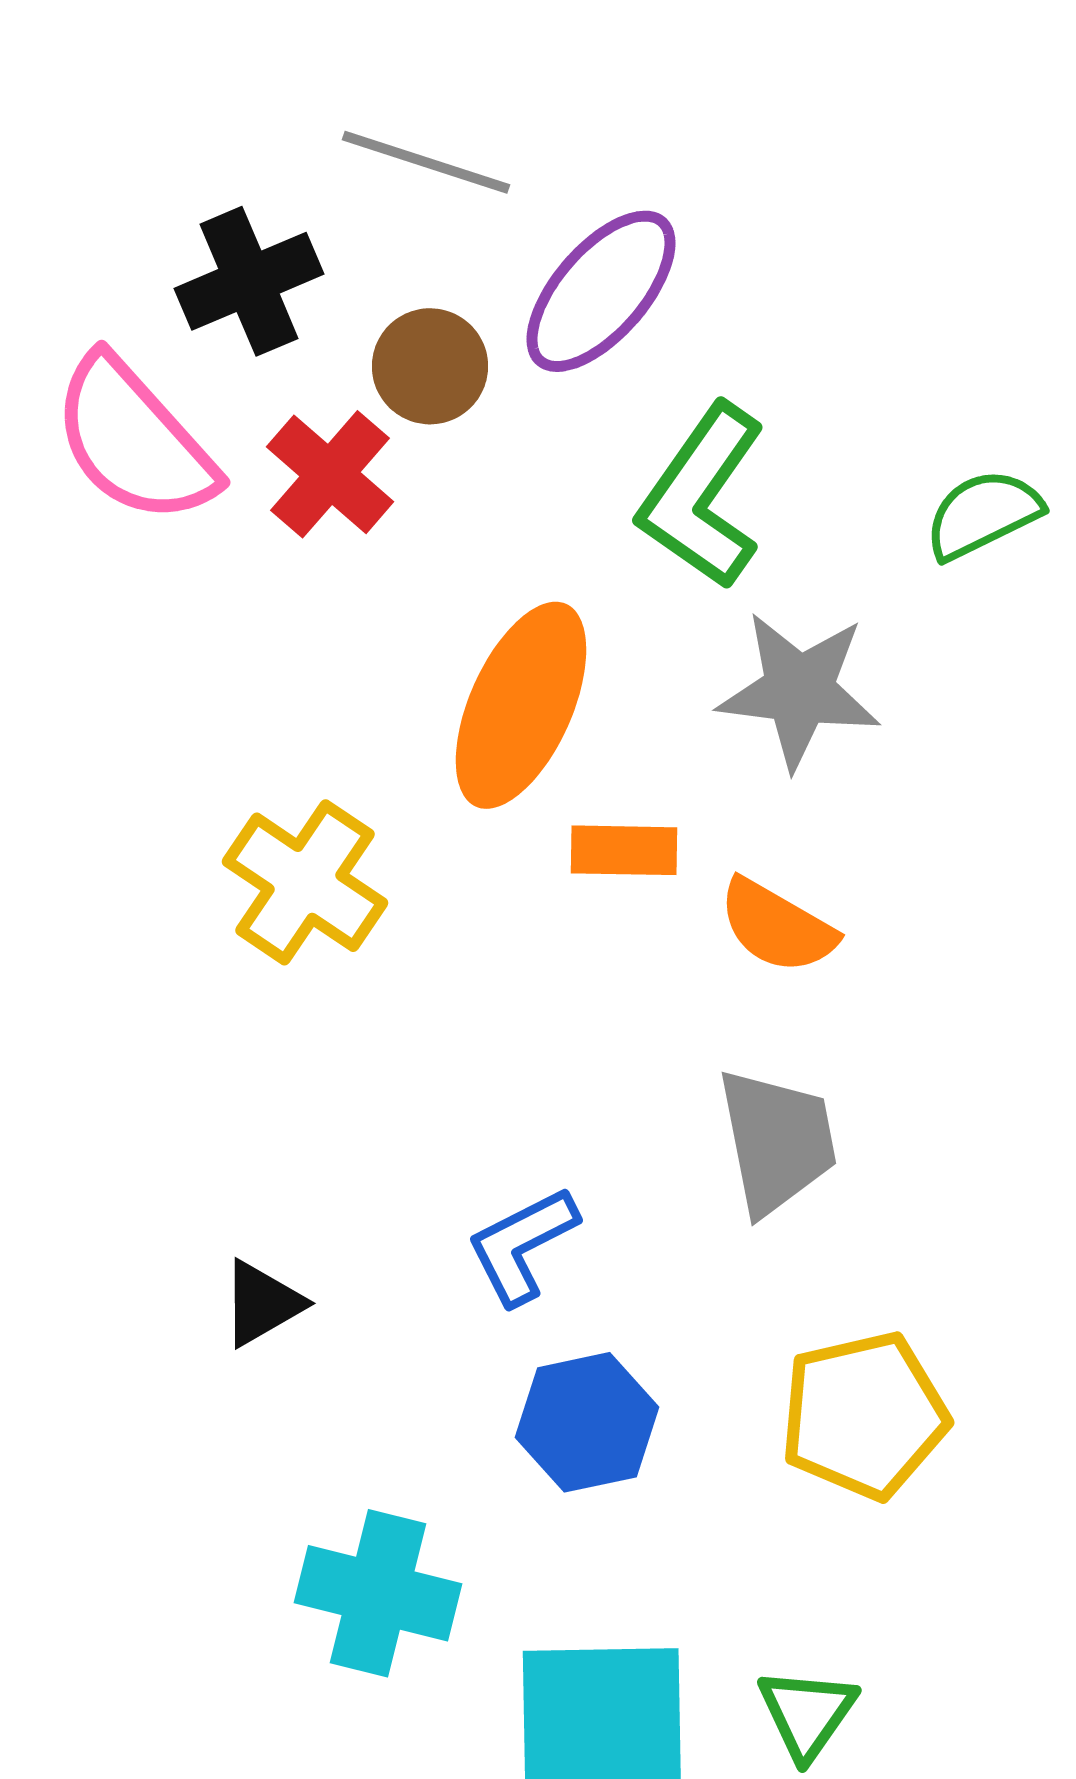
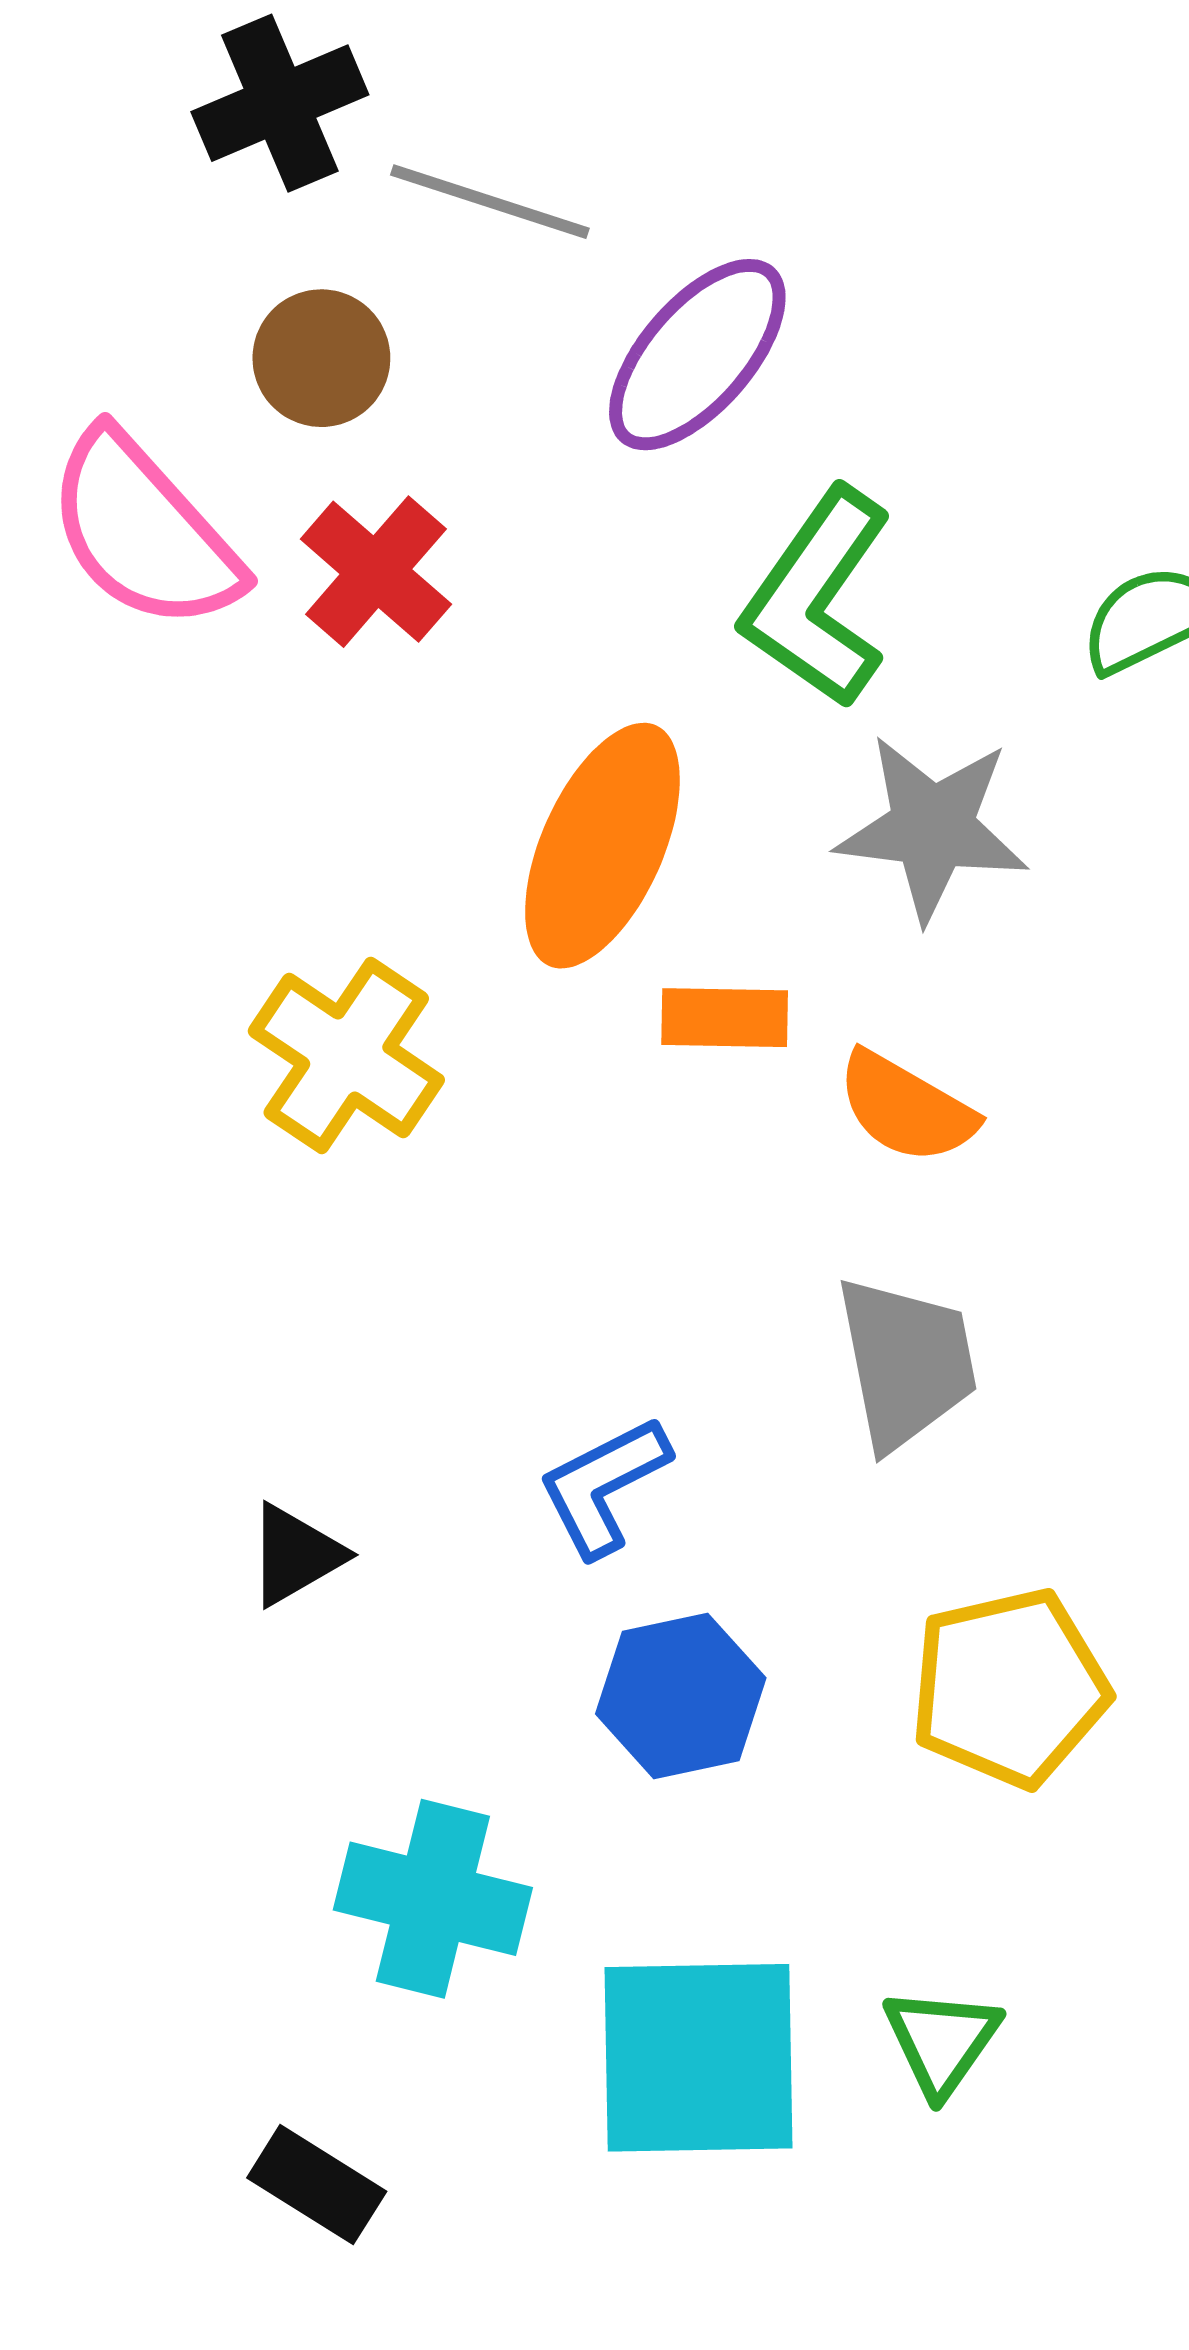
black cross: (249, 281) -> (280, 103), moved
brown circle: (430, 366) -> (321, 358), moved

